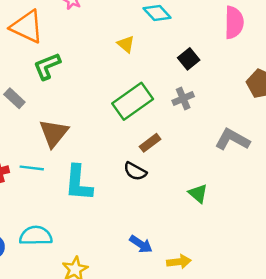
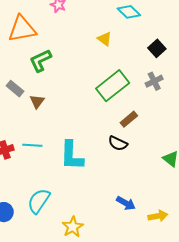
orange triangle: (27, 27) -> (22, 29), turned -32
brown triangle: (54, 133) -> (37, 101), moved, size x0.6
cyan semicircle: (36, 236) -> (39, 201), turned -52

